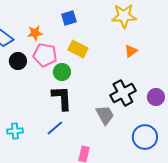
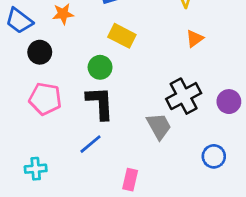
pink pentagon: (45, 55) -> (45, 99), moved
cyan cross: (15, 131) -> (36, 169), moved
blue circle: (145, 137) -> (214, 156), size x0.7

